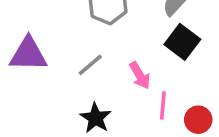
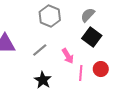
red circle: (198, 120) -> (101, 69), moved

